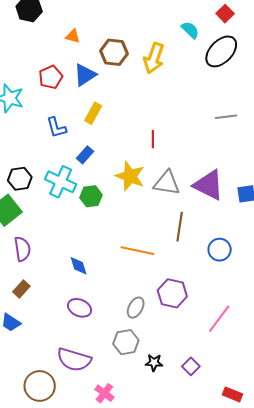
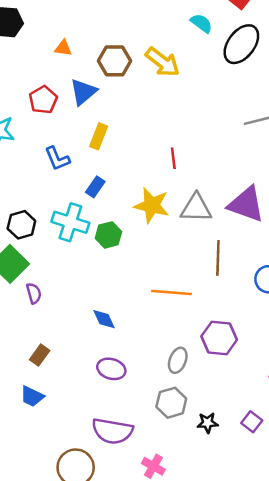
yellow arrow: (154, 58) -> (162, 62), turned -64
purple semicircle: (22, 249) -> (34, 293), moved, size x0.7

